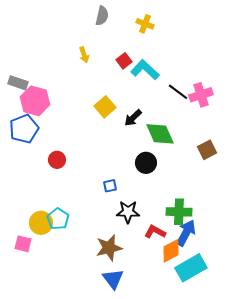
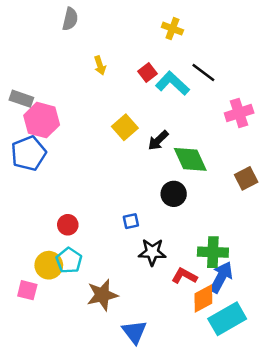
gray semicircle: (102, 16) -> (70, 19), moved
black line: (178, 92) -> (203, 73), moved
red circle: (57, 160) -> (68, 225), moved
brown star: (109, 248) -> (102, 295), moved

